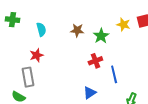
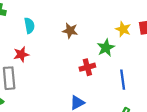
green star: (101, 36) -> (106, 48), moved
blue line: (114, 74) -> (123, 80), moved

